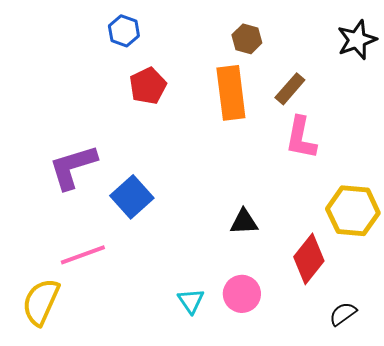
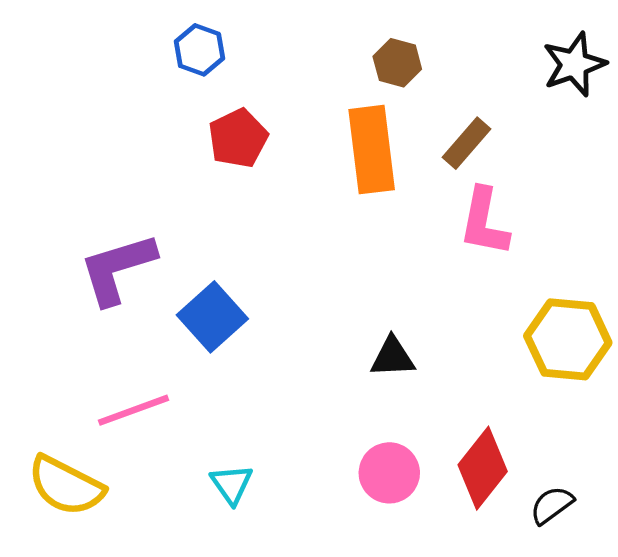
red diamond: (309, 259) -> (483, 468), moved
cyan triangle: (191, 301) -> (232, 484), moved
yellow semicircle: (41, 302) -> (66, 486), turned -87

